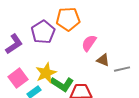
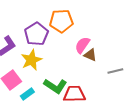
brown triangle: (103, 60) -> (90, 55), moved
yellow star: (46, 73) -> (31, 60), moved

